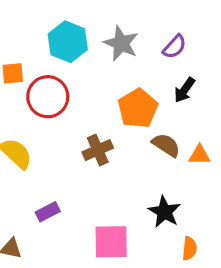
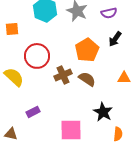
purple semicircle: (174, 47) -> (109, 13), turned 35
red circle: (48, 97) -> (37, 56), moved
brown semicircle: (166, 145) -> (87, 79), moved

